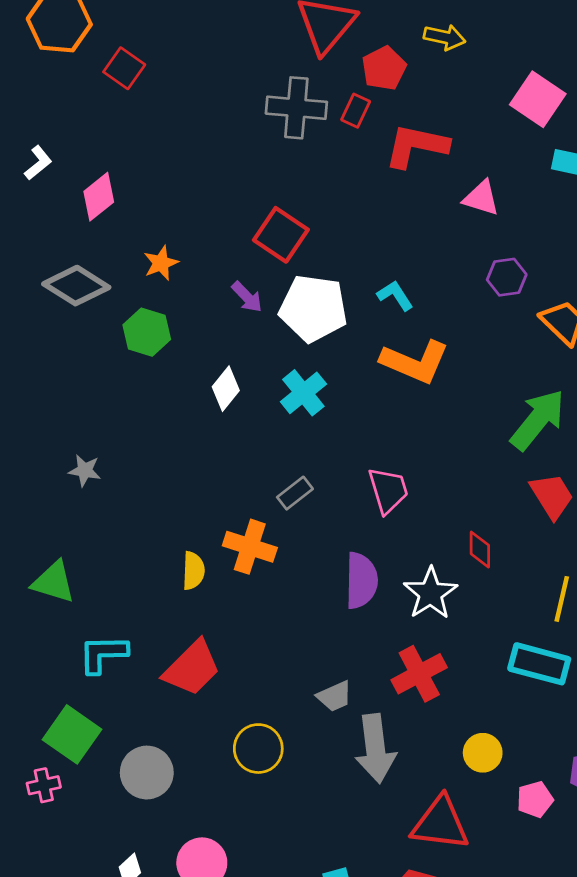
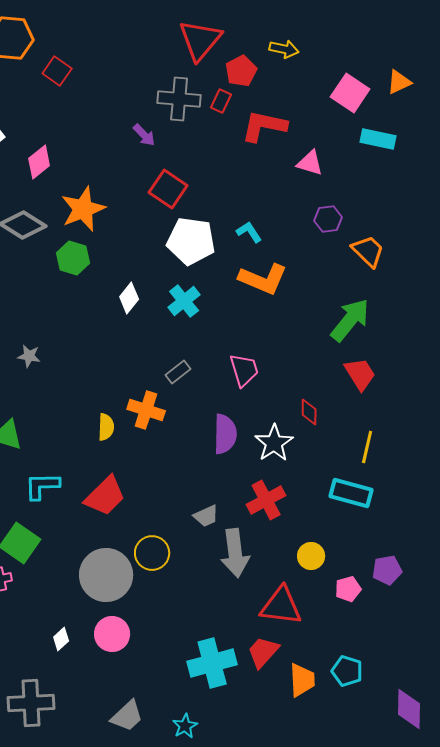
orange star: (161, 263) -> (83, 209), size x1.8
purple arrow: (247, 297) -> (144, 135), moved
gray circle: (147, 773) -> (106, 575), moved, size x1.4

